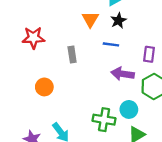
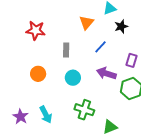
black star: (118, 21) -> (121, 26), moved
blue line: (111, 44) -> (101, 47), turned -64
cyan circle: (129, 109) -> (73, 78), moved

